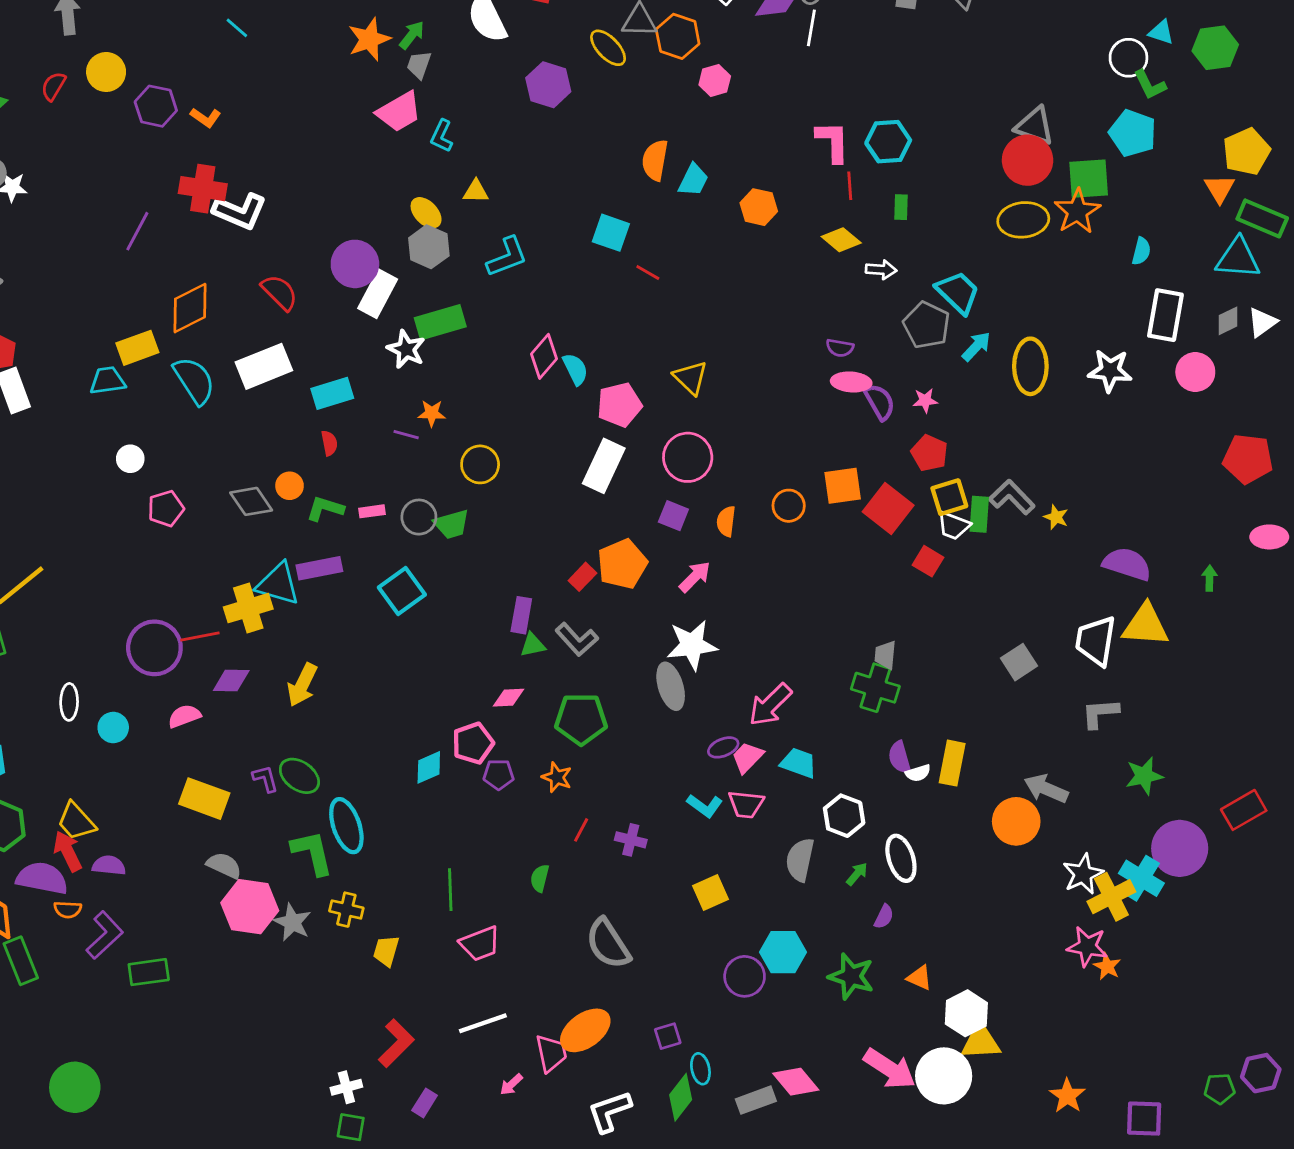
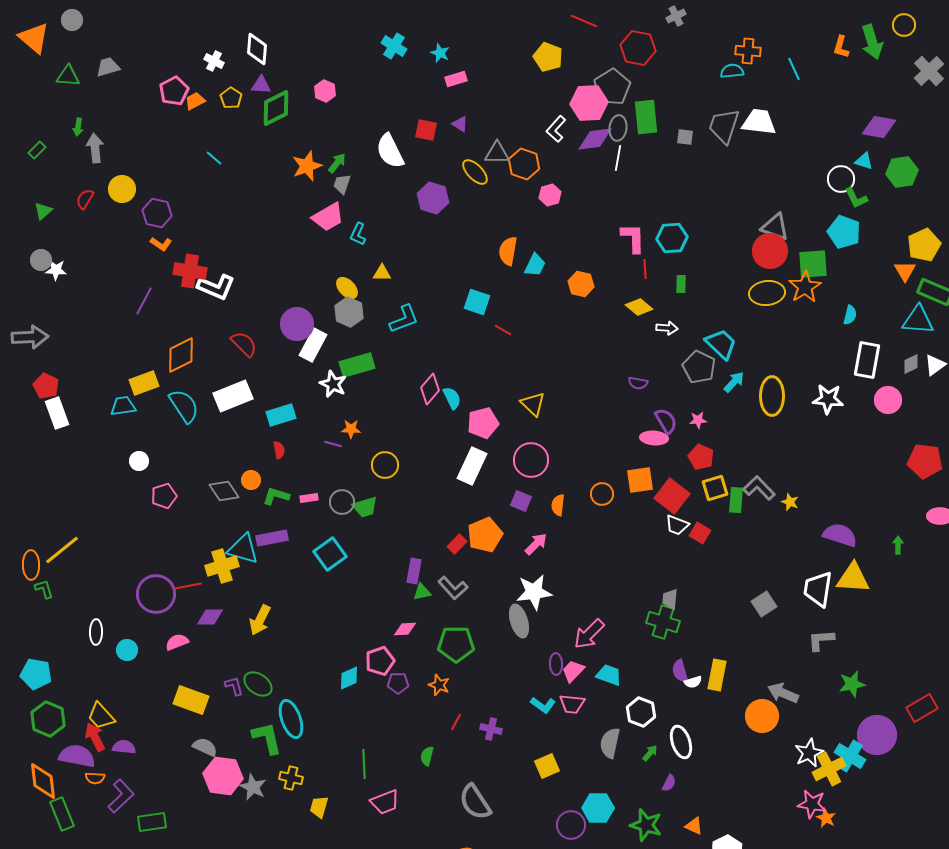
orange L-shape: (206, 117) -> (161, 244), moved
pink ellipse: (851, 382) -> (654, 438), moved
white trapezoid: (954, 526) -> (677, 525), moved
purple ellipse: (723, 747) -> (556, 664), turned -70

